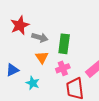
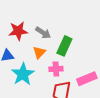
red star: (20, 25) -> (18, 31), moved
cyan star: (33, 83) -> (23, 74), size x1.6

